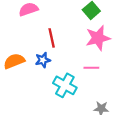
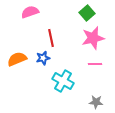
pink line: (91, 68) -> (95, 64), moved

